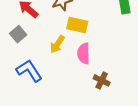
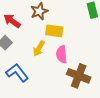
brown cross: (102, 80) -> (79, 76), size x1.6

